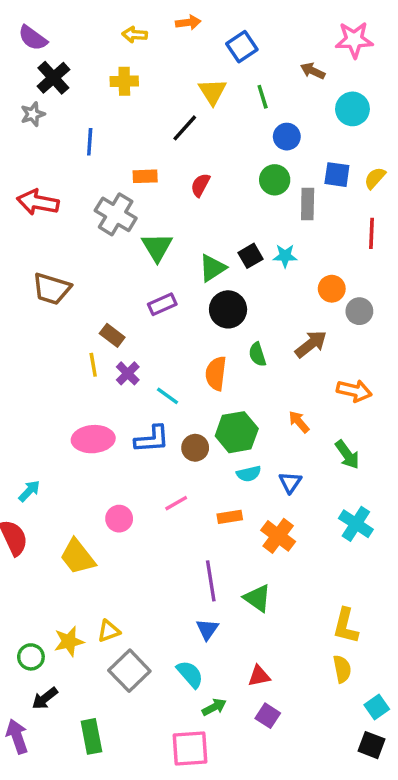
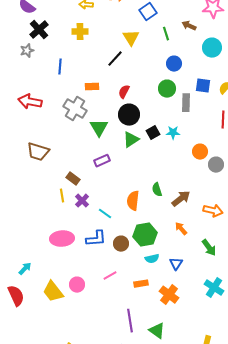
green line: (263, 97) -> (166, 34), moved
black circle: (228, 309) -> (129, 115), moved
brown arrow: (311, 344) -> (181, 199), moved
yellow trapezoid: (78, 557) -> (53, 292), moved

